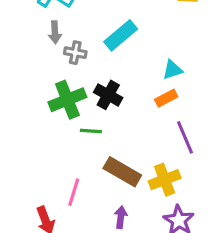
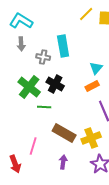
cyan rectangle: (121, 35) -> (63, 46), turned -60
gray cross: (75, 53) -> (43, 57), moved
cyan triangle: (172, 70) -> (96, 68), turned -32
green cross: (67, 100) -> (29, 87), turned -30

